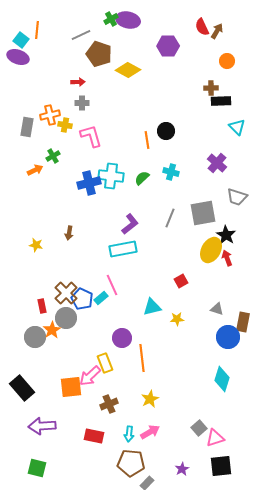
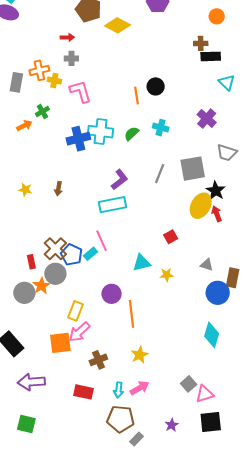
yellow star: (36, 245) -> (25, 190), moved
yellow rectangle: (105, 363) -> (75, 311), moved, turned 42

